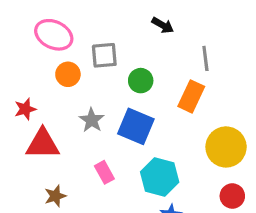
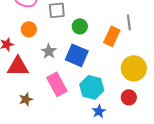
gray line: (205, 58) -> (129, 22), moved
orange circle: (68, 74) -> (29, 29), moved
pink rectangle: (104, 172) -> (57, 84), size x1.6
red circle: (232, 196) -> (129, 97), moved

